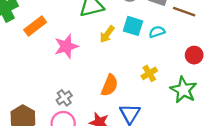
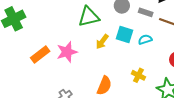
orange rectangle: (35, 26) -> (40, 54), moved
yellow cross: (149, 73) -> (138, 75), turned -32

